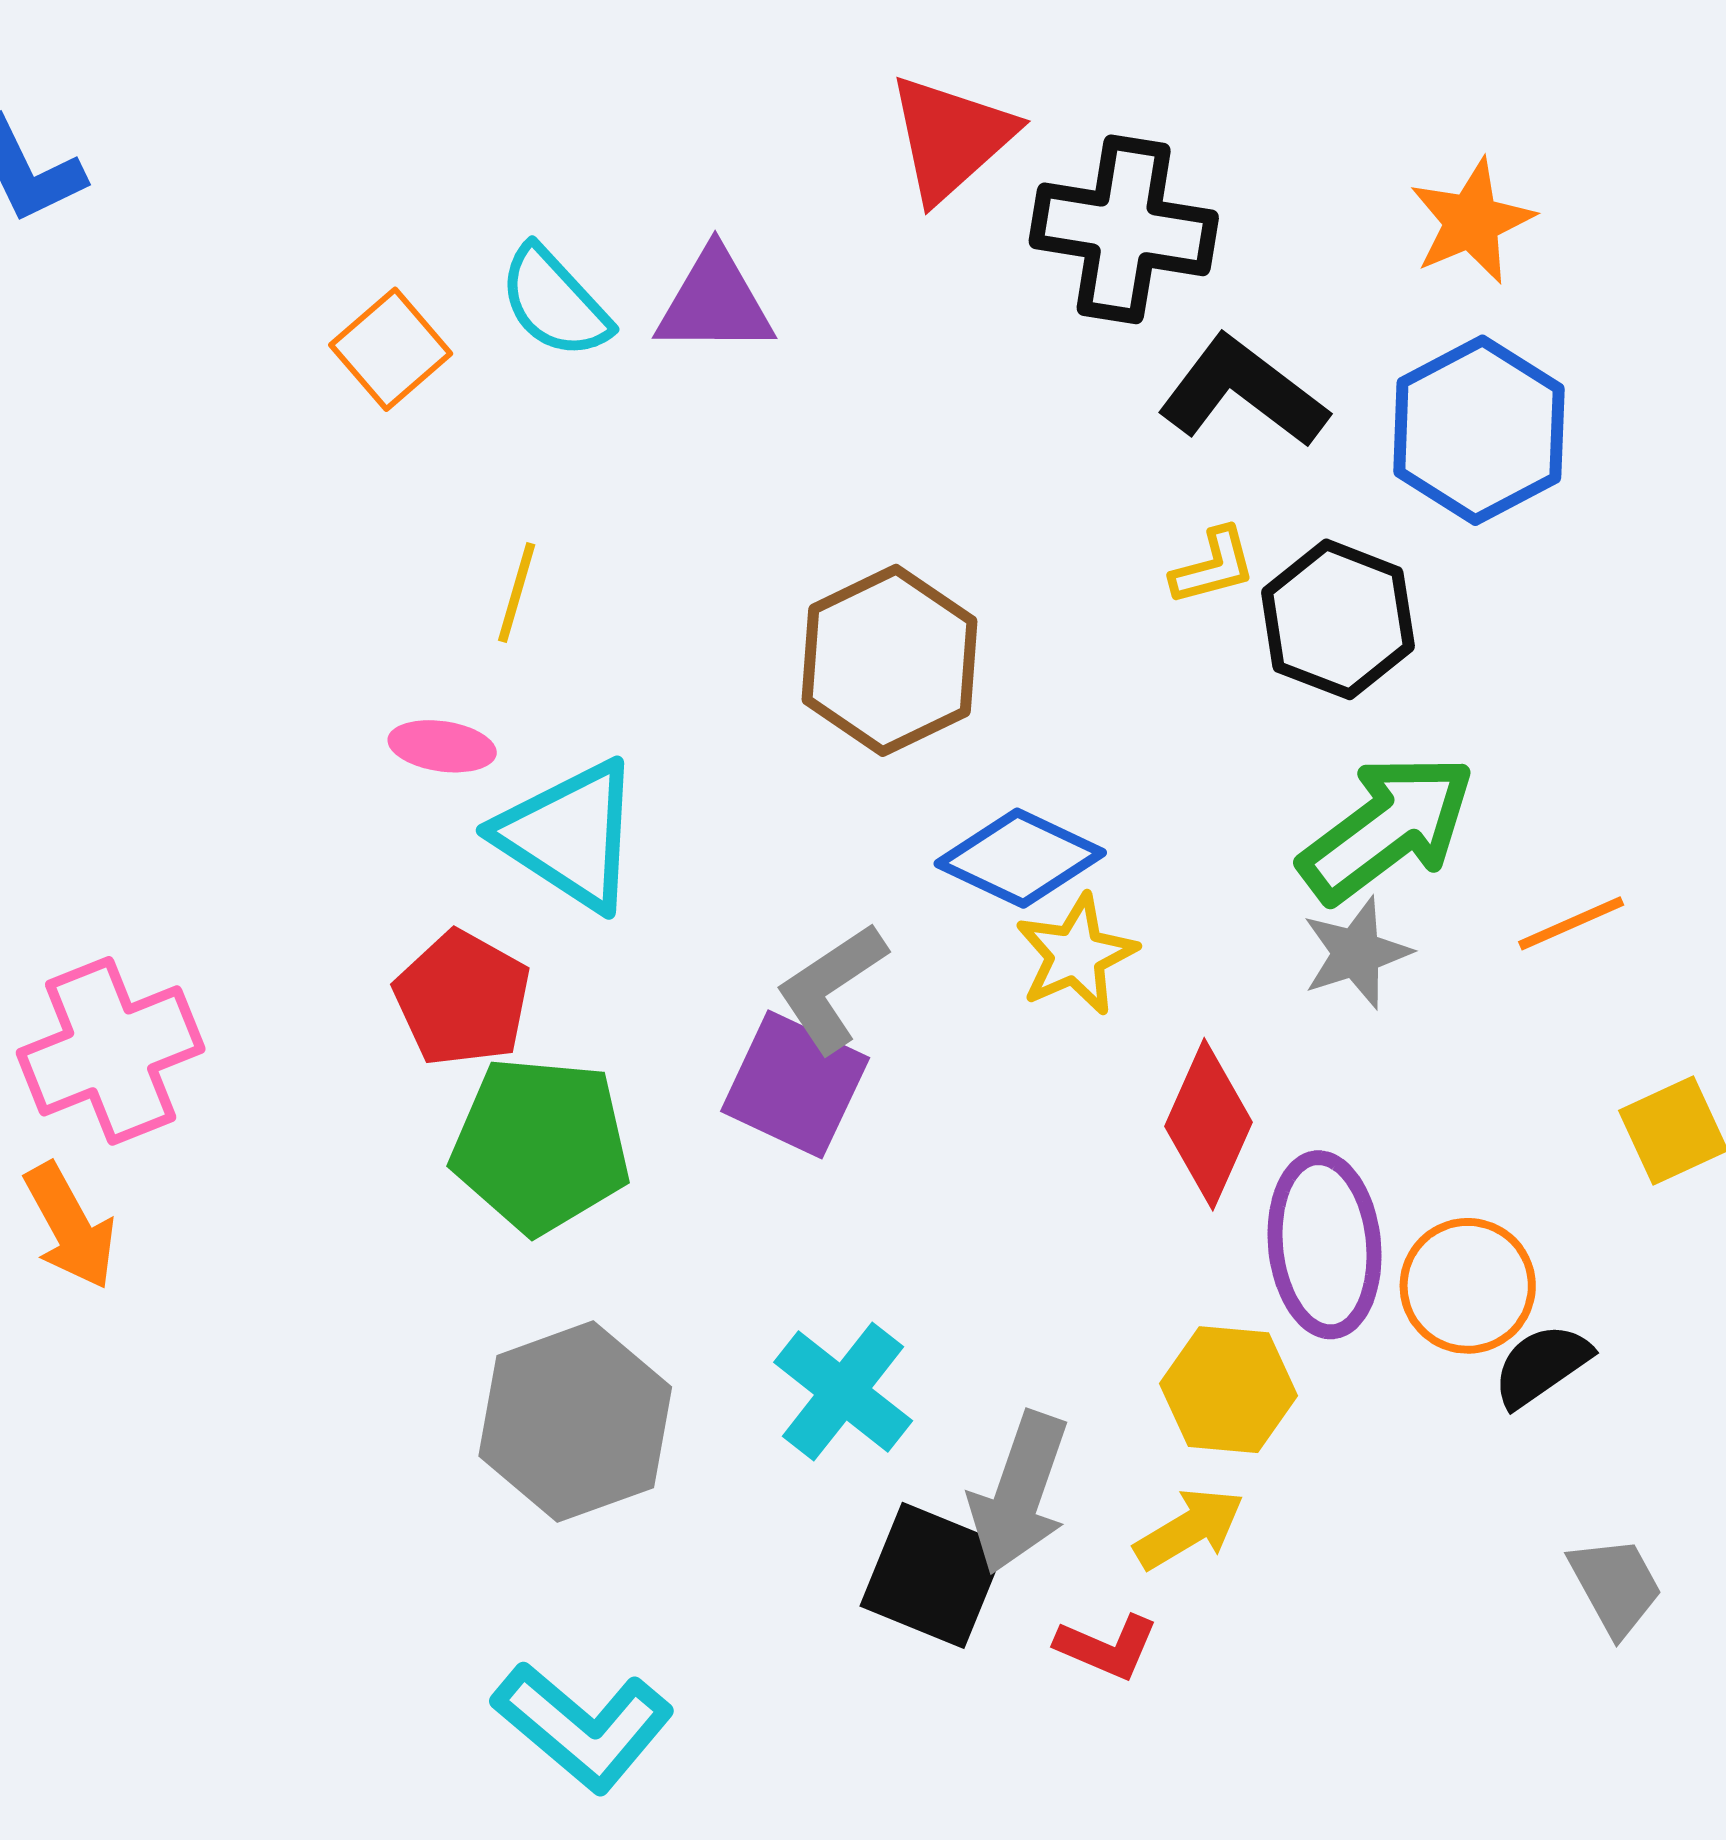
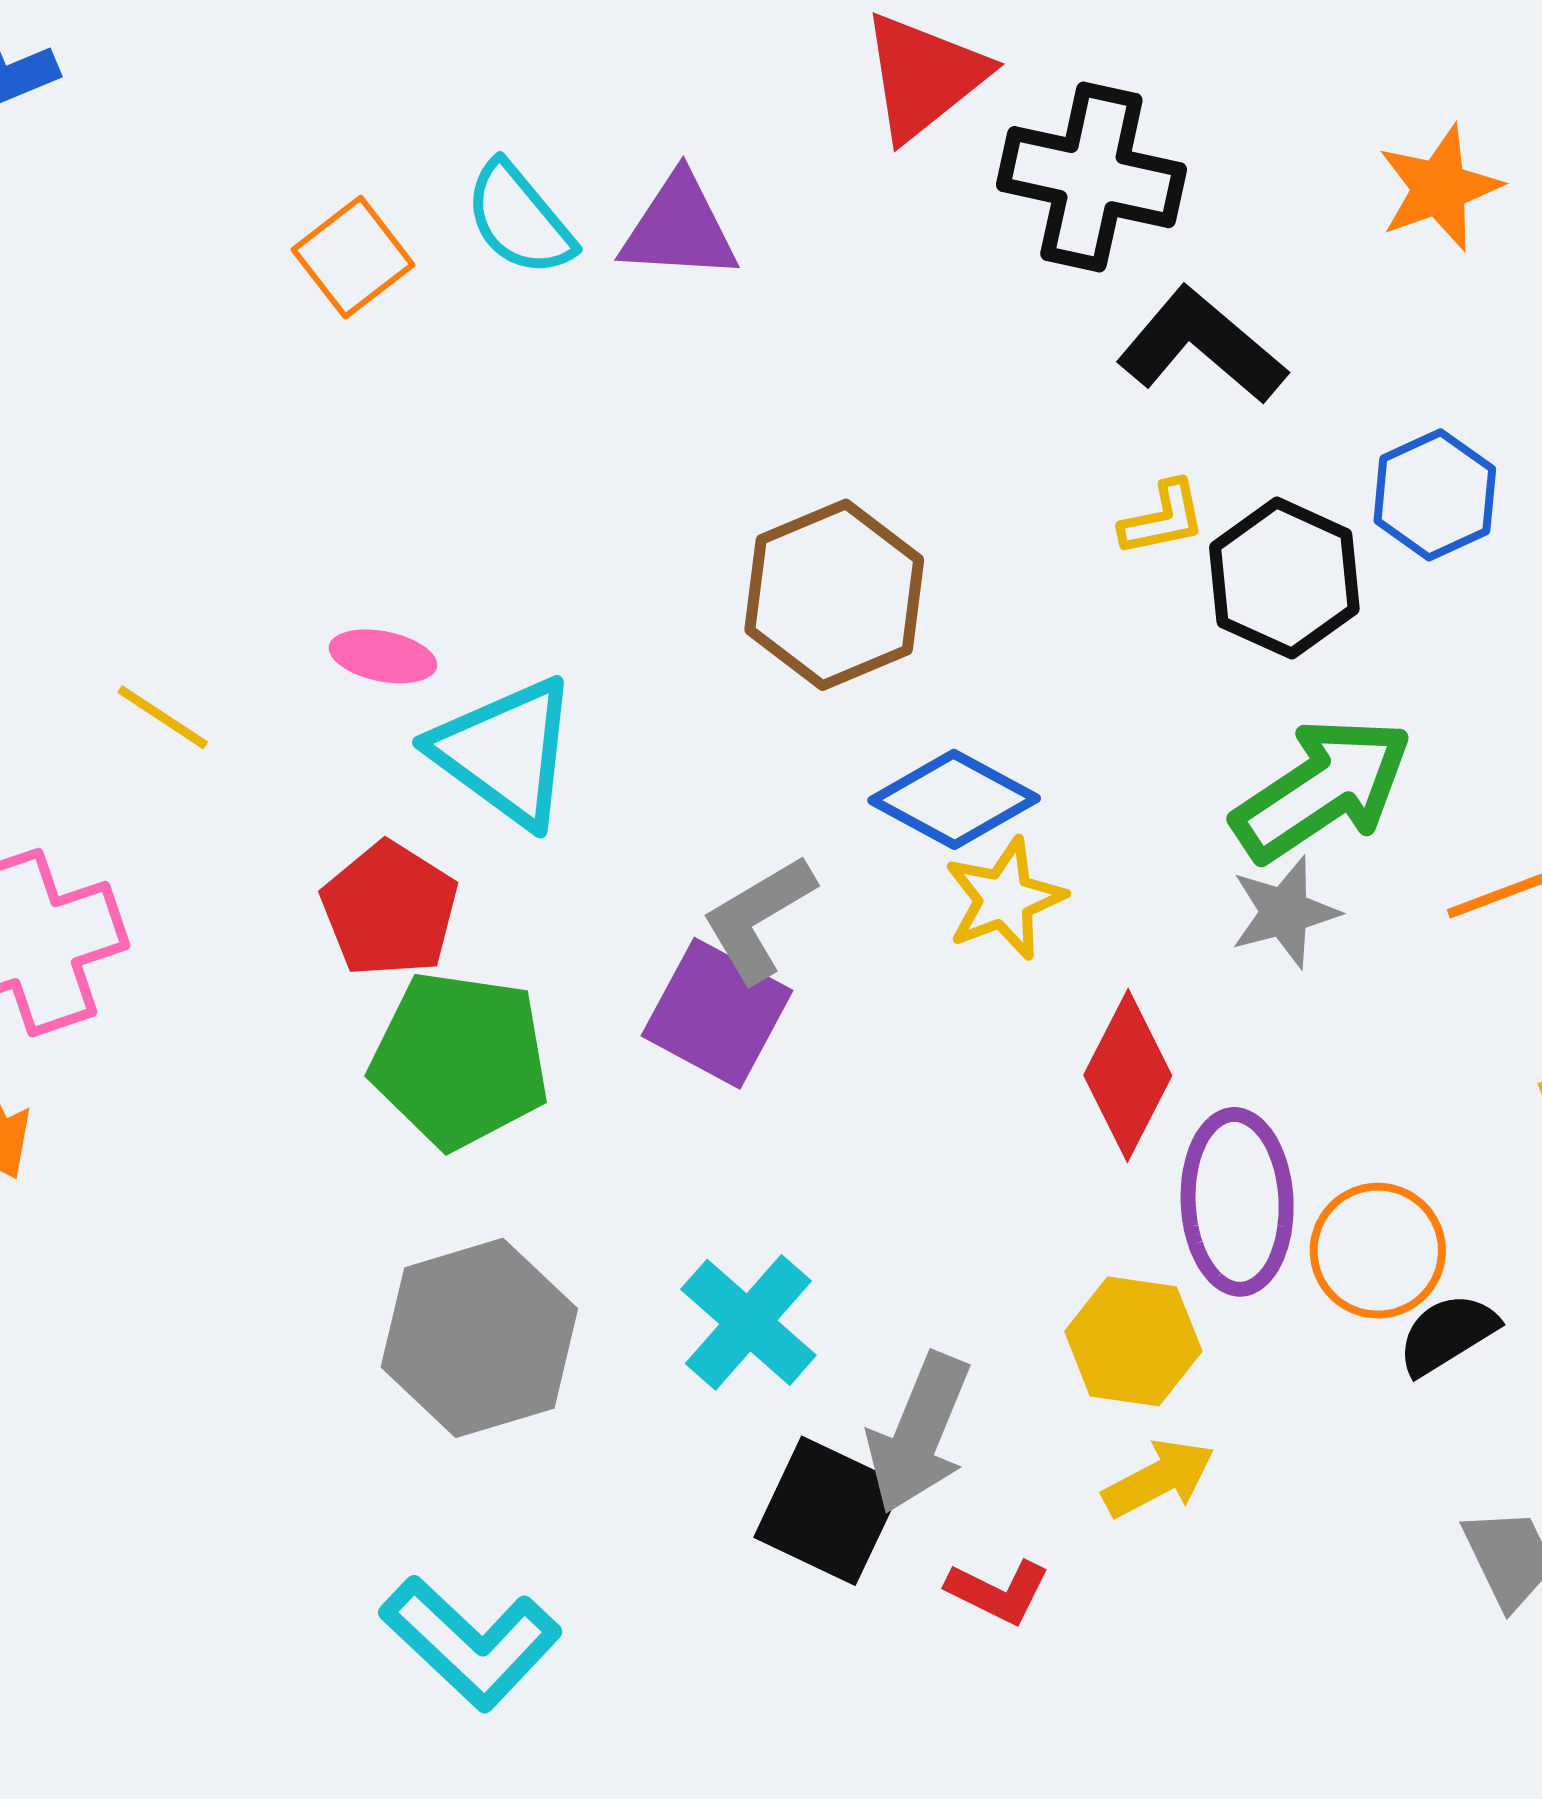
blue hexagon: (1479, 430) -> (1435, 495), moved, size x0.7
yellow line: (517, 592) -> (163, 717), moved, turned -76
yellow arrow: (1189, 1529) -> (1159, 1478), moved

